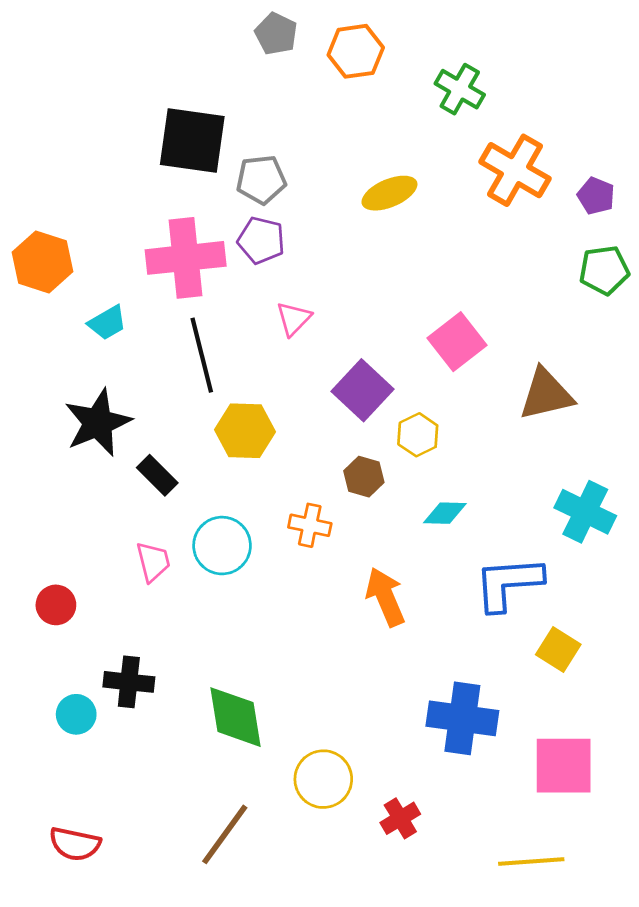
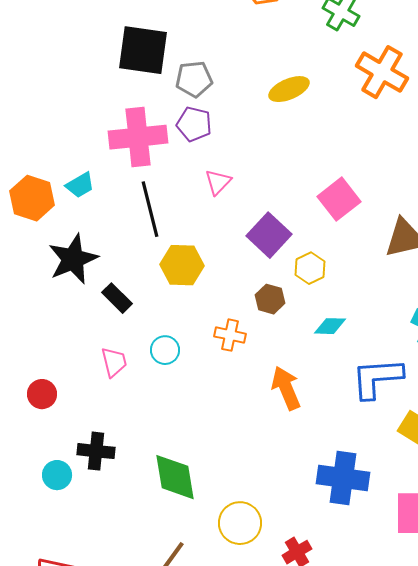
orange hexagon: (42, 262) -> (32, 198), moved
cyan circle: (222, 546) -> (165, 350), size x0.7

